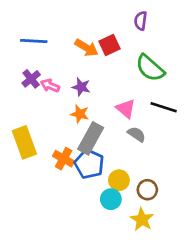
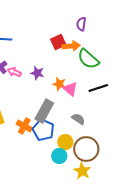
orange arrow: (87, 48) -> (71, 46), moved, turned -36
black line: (164, 107) -> (98, 88), turned -36
orange star: (80, 114) -> (59, 84), moved
gray semicircle: (137, 134) -> (78, 119), moved
brown circle: (147, 190) -> (86, 149), size x1.6

